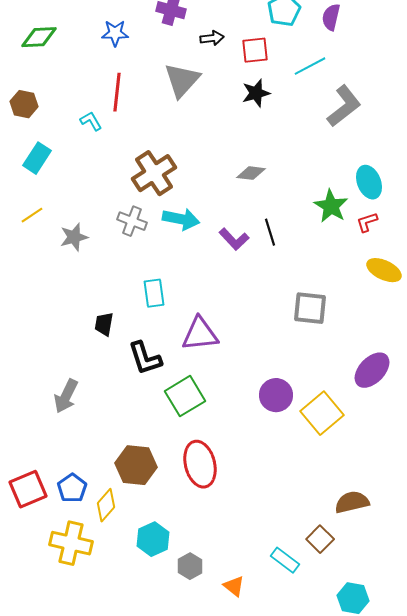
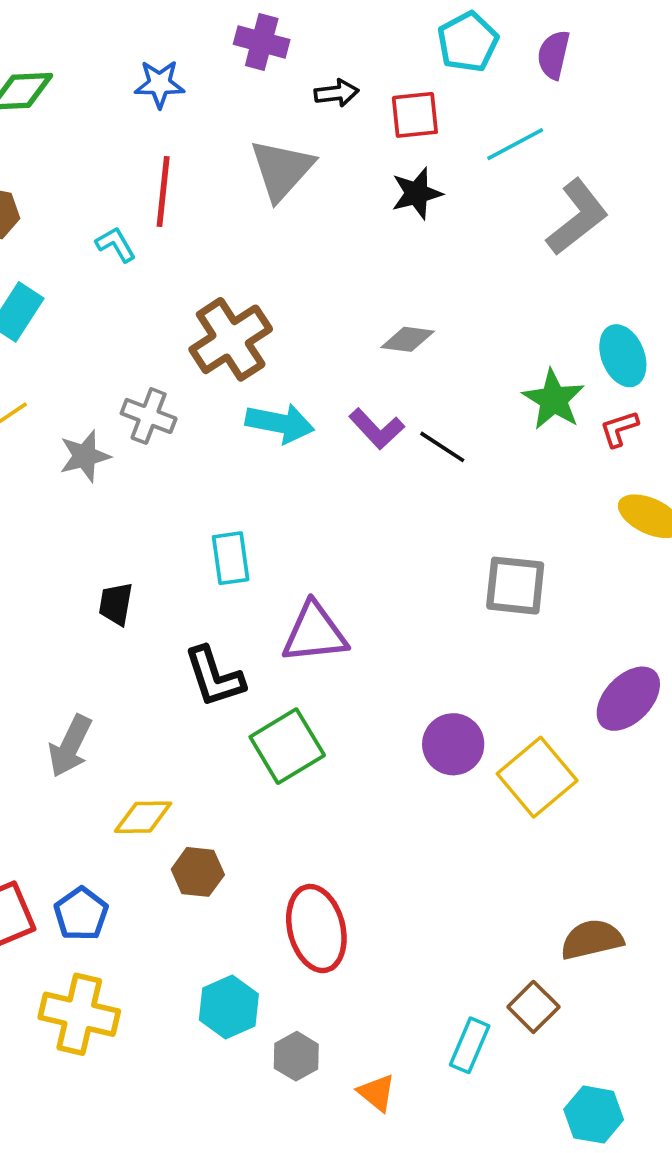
gray cross: (132, 221) -> (149, 416), moved
black line: (270, 232) -> (442, 447), turned -40
purple L-shape: (234, 239) -> (377, 429), moved
black trapezoid: (104, 324) -> (116, 604), moved
red ellipse: (200, 464) -> (316, 929), moved
brown hexagon: (136, 465) -> (198, 872), size x0.7
yellow diamond: (106, 505) -> (143, 817), moved, turned 48
cyan rectangle: (285, 560) -> (470, 1045), turned 76

